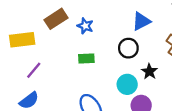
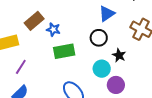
blue star: (85, 26) -> (53, 29), moved
green rectangle: (86, 59) -> (64, 51), size x1.5

